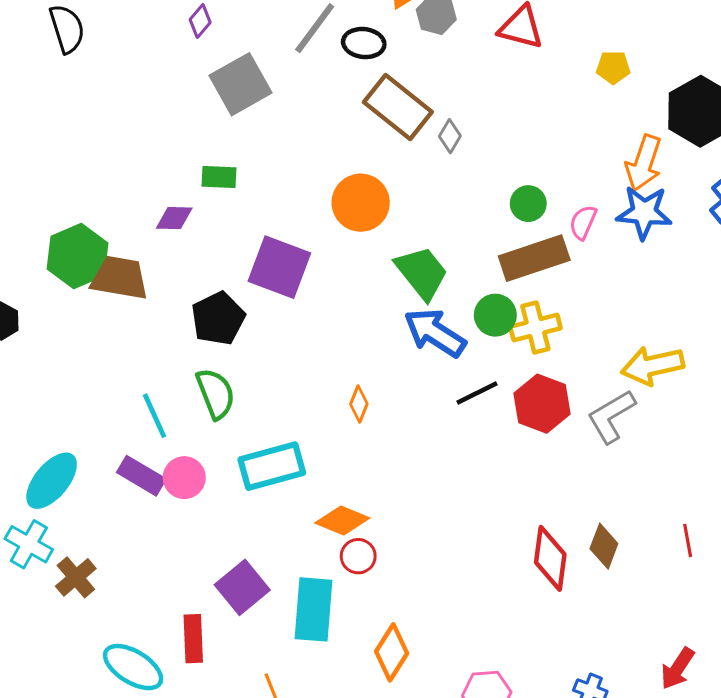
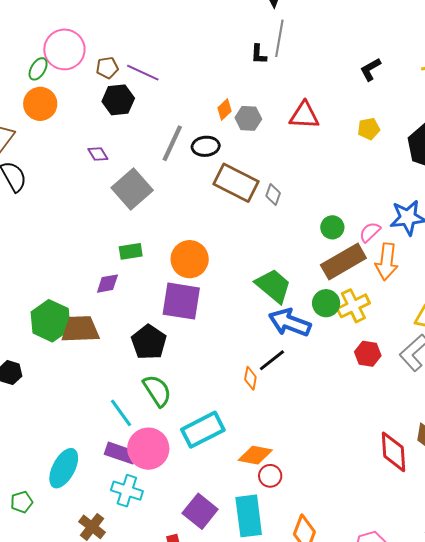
purple diamond: (200, 21) -> (98, 154), turned -60
orange arrow: (644, 163) -> (387, 262), moved
orange circle: (361, 203) -> (190, 259), moved
pink semicircle: (583, 222) -> (370, 232), turned 35
black line: (477, 393) -> (272, 360), moved
red hexagon: (542, 404) -> (368, 354), size x0.7
pink circle: (184, 478) -> (148, 449), size x1.5
cyan cross: (29, 544) -> (127, 491), moved

